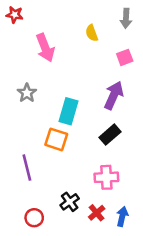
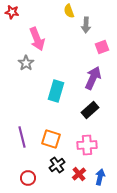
gray arrow: (126, 18) -> (86, 25), moved
yellow semicircle: (92, 33) -> (69, 11), moved
gray star: (27, 93) -> (26, 63), moved
orange square: (56, 139) -> (51, 139), moved

